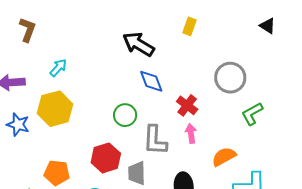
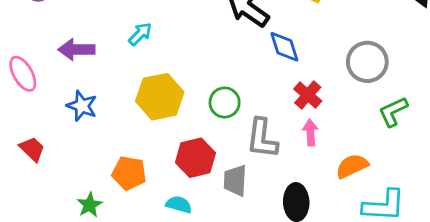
blue diamond: (151, 81) -> (284, 47), moved
yellow hexagon: (55, 109) -> (160, 97), moved

